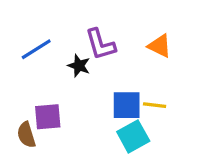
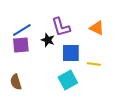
blue square: (127, 105) -> (71, 53), moved
purple square: (48, 117) -> (21, 45), moved
cyan square: (133, 136) -> (68, 80), moved

